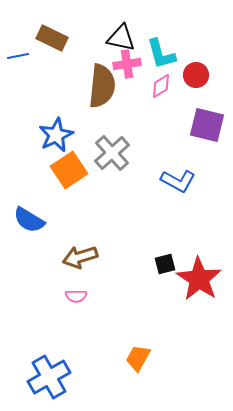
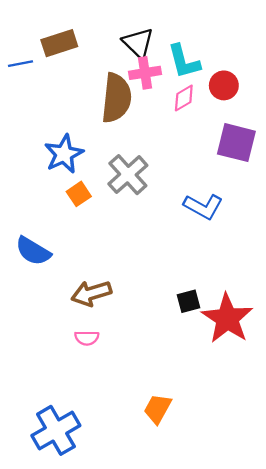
brown rectangle: (52, 38) -> (59, 43), turned -44
black triangle: (121, 38) -> (138, 43), turned 32
orange square: (69, 170) -> (79, 194), size x0.6

